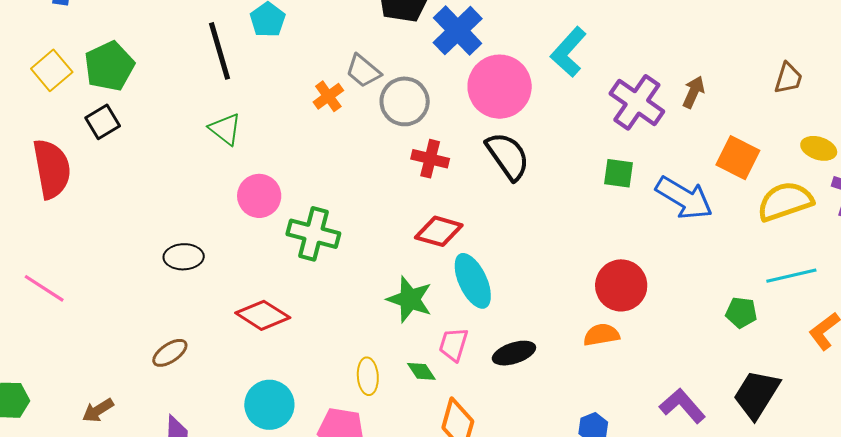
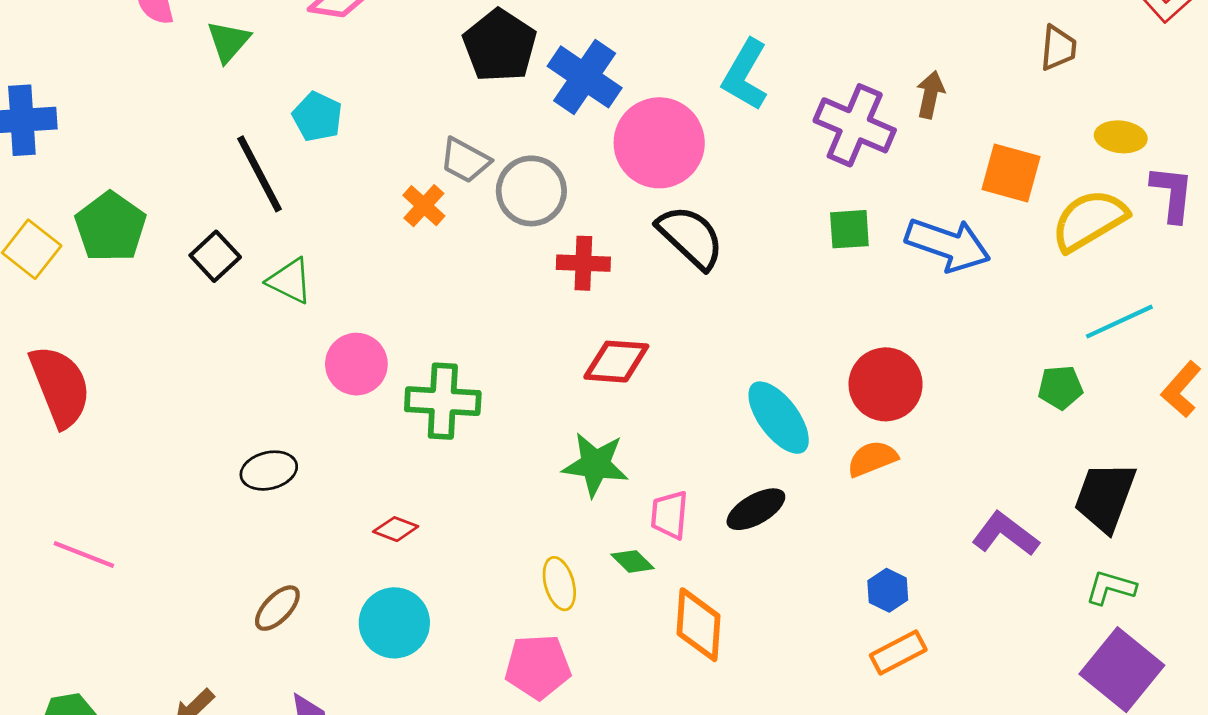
black square: (103, 122) -> (215, 256), moved
cyan ellipse: (473, 281) -> (779, 418), moved
red diamond: (263, 315) -> (396, 529), size x0.6
cyan circle: (269, 405) -> (394, 623), moved

